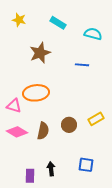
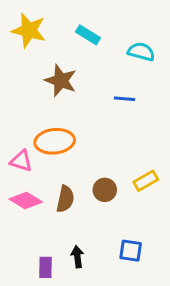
yellow star: (19, 20) -> (29, 30), size x1.6
brown star: (40, 53) -> (61, 81), turned -30

